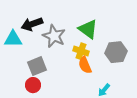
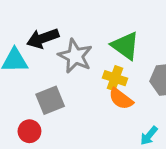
orange semicircle: (85, 65) -> (121, 99), turned -30
red circle: (33, 85) -> (29, 131), moved

